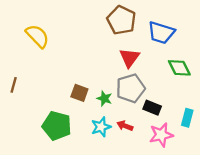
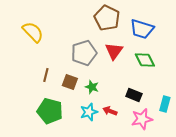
green diamond: (179, 68) -> (145, 60), moved
brown line: (14, 85) -> (46, 75), moved
gray pentagon: (131, 88) -> (84, 53), moved

